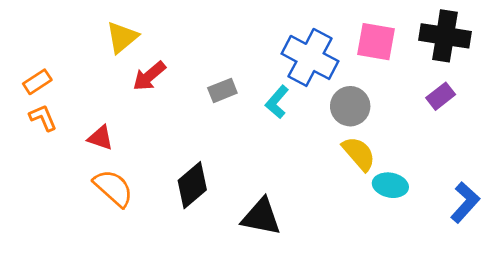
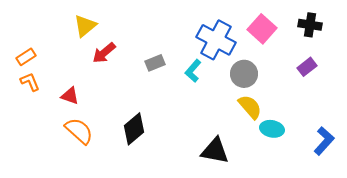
black cross: (445, 36) -> (310, 25), size x0.7
pink square: (376, 42) -> (262, 29), turned 32
black triangle: (261, 217) -> (215, 151), moved

